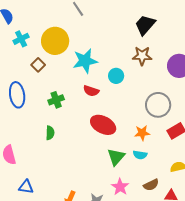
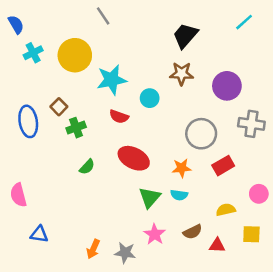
brown square: (38, 65) -> (59, 107), moved
green semicircle: (50, 133) -> (87, 167), moved, turned 40

